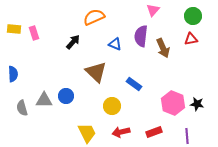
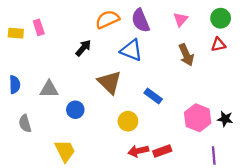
pink triangle: (153, 10) -> (181, 19), moved
pink rectangle: (34, 33) -> (39, 27), moved
purple semicircle: (141, 36) -> (141, 21), moved, turned -30
blue triangle: (115, 44) -> (131, 50), size x1.5
gray triangle: (44, 100) -> (49, 89), moved
red rectangle: (154, 132) -> (162, 151), moved
yellow trapezoid: (87, 133) -> (65, 151), moved

